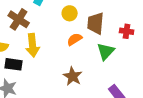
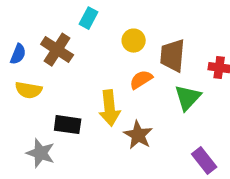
yellow arrow: (33, 45) -> (110, 108), moved
black rectangle: (14, 64) -> (68, 125), moved

